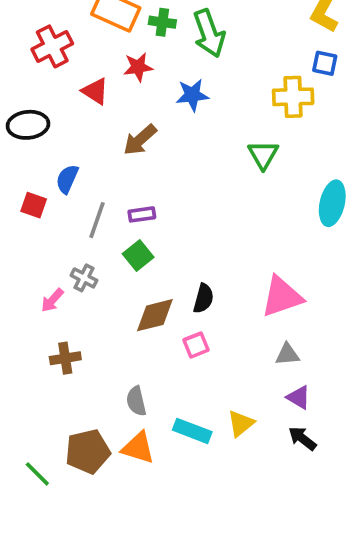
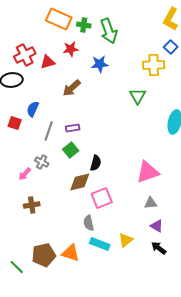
red cross: (52, 46) -> (25, 55), moved
blue square: (325, 63) -> (171, 47), turned 32
red triangle: (95, 91) -> (48, 62), turned -49
black semicircle: (203, 298) -> (96, 163), moved
pink square: (196, 345) -> (102, 198), size x1.5
gray semicircle: (136, 401) -> (89, 223), moved

